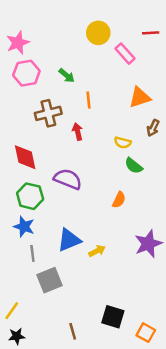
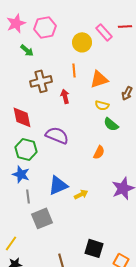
yellow circle: (98, 33) -> (82, 42), moved
red line: (151, 33) -> (125, 26), moved
pink hexagon: (26, 73) -> (45, 27), moved
green arrow: (67, 76) -> (27, 50), moved
orange triangle: (140, 97) -> (99, 79), moved

